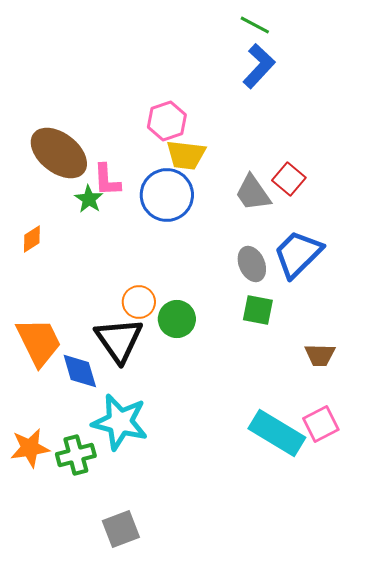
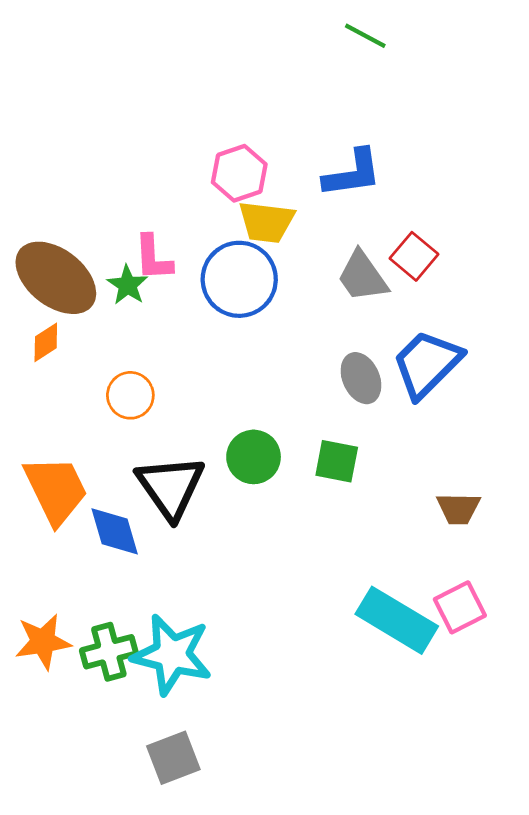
blue L-shape: (259, 66) -> (352, 173), moved, turned 39
brown ellipse: (59, 153) -> (56, 278), moved
orange circle: (139, 302) -> (130, 395), moved
green square: (258, 310) -> (337, 461), moved
cyan star: (120, 422) -> (172, 655), moved

